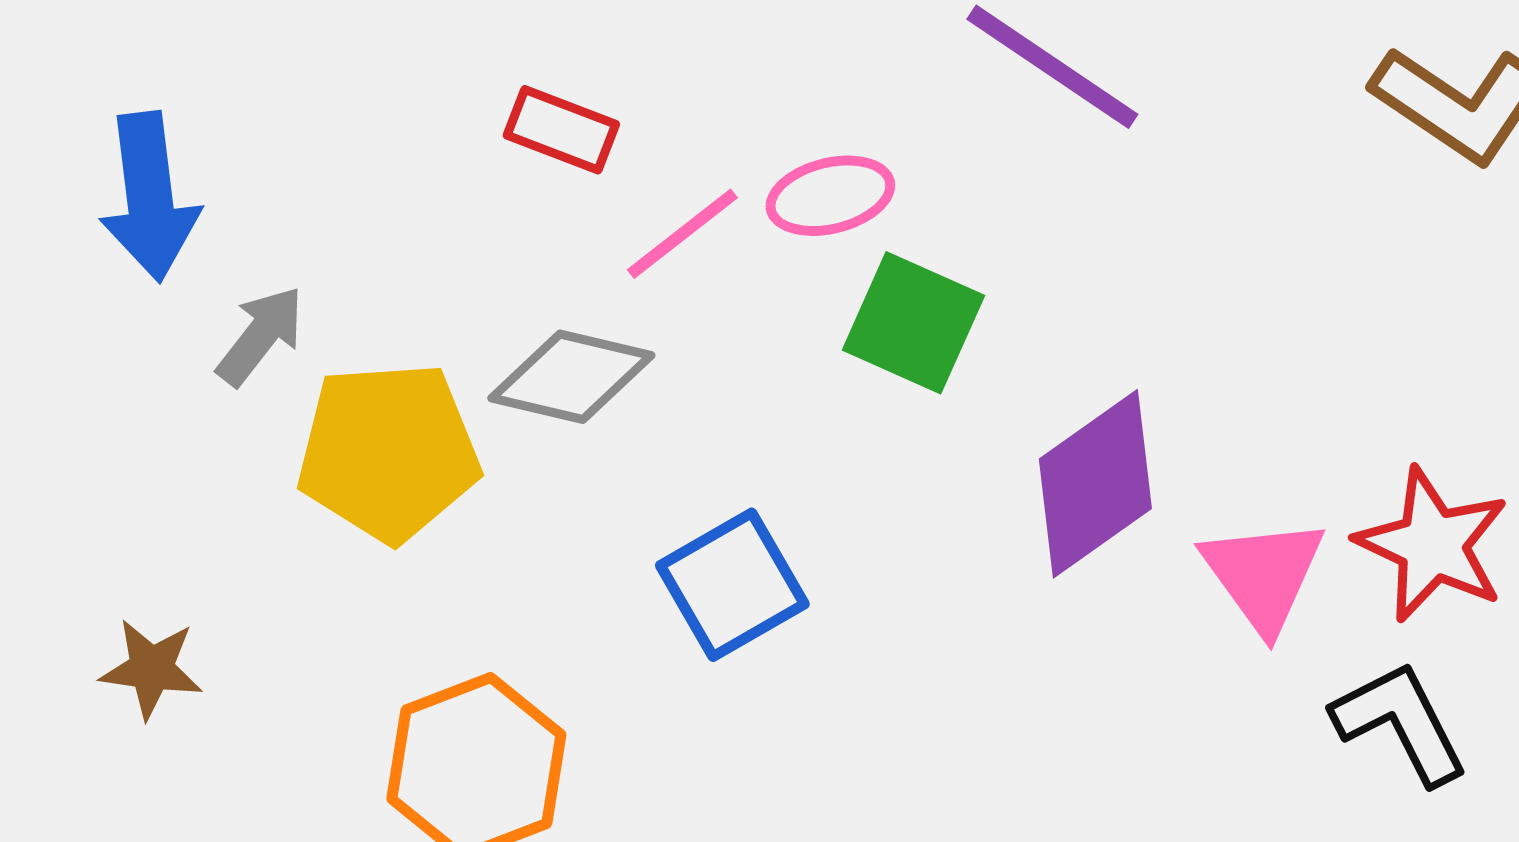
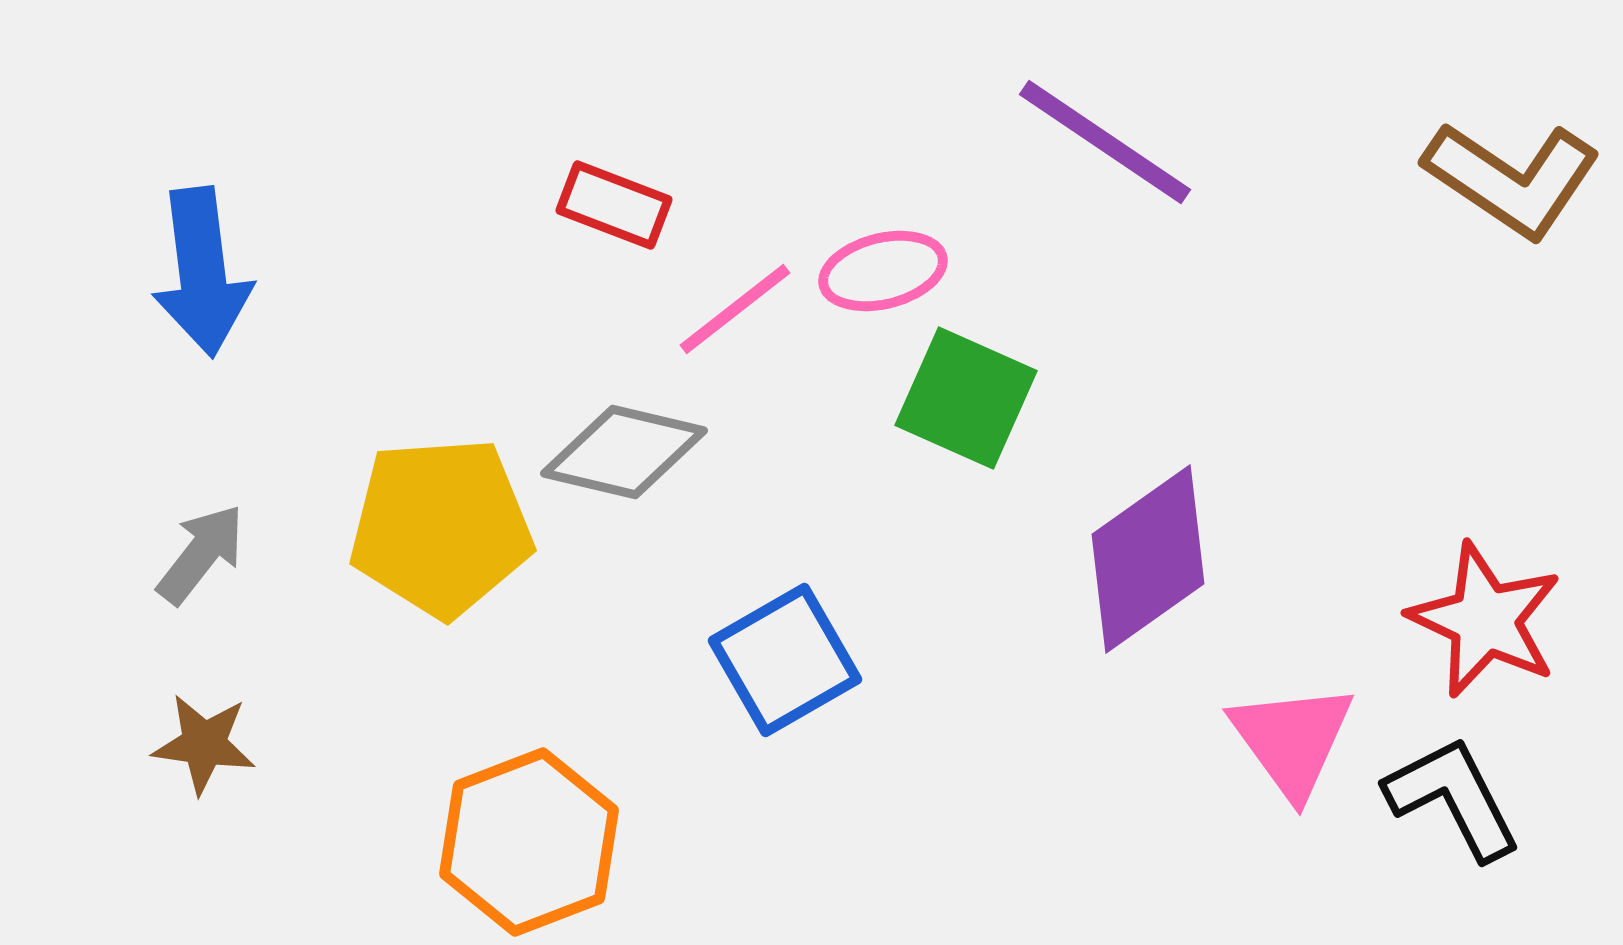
gray arrow: (260, 336) -> (201, 554), moved
pink triangle: (1263, 575) -> (1292, 740), moved

